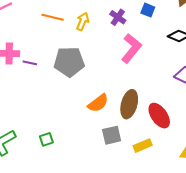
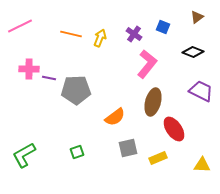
gray pentagon: (69, 62) -> (76, 90), moved
brown ellipse: (129, 104) -> (153, 102), moved
green square: (46, 139) -> (77, 152), moved

